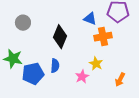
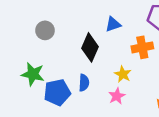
blue triangle: (90, 19) -> (113, 24), moved, turned -40
yellow star: (96, 64) -> (123, 74), moved

